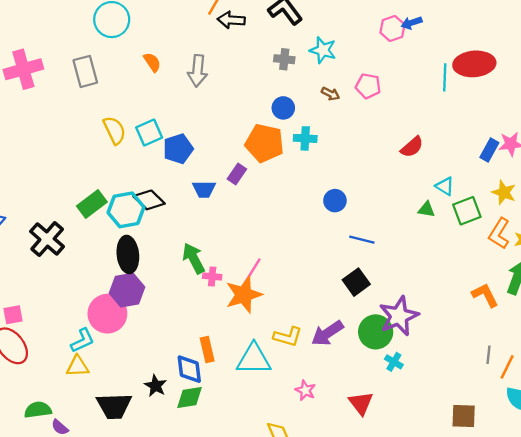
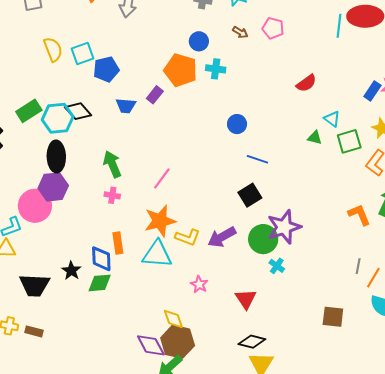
pink cross: (212, 276) -> (112, 195), moved
orange star: (244, 295) -> (160, 221), moved

